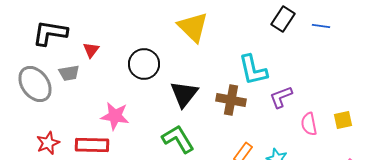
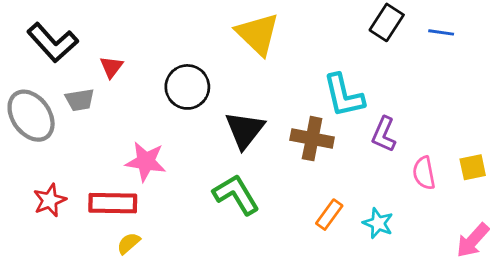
black L-shape: (50, 33) -> (53, 43), turned -141
purple L-shape: (281, 97) -> (384, 134), turned -45

